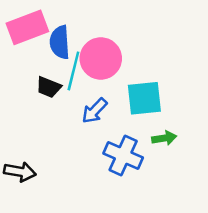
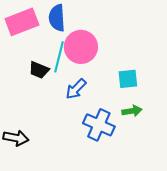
blue semicircle: (60, 42) -> (57, 18), moved
cyan square: (144, 98) -> (128, 79), moved, size x0.7

